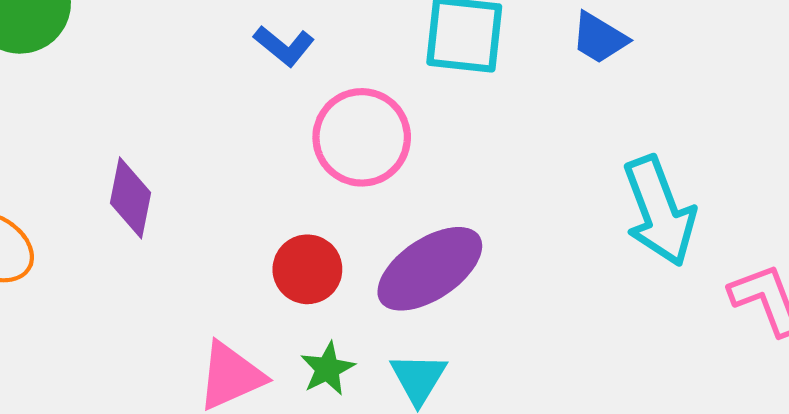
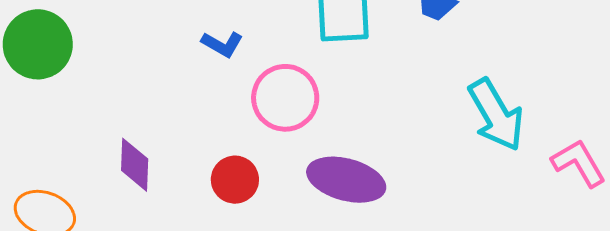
red circle: (307, 269) -> (235, 180), moved
purple ellipse: (430, 269) -> (346, 180), turned 58

